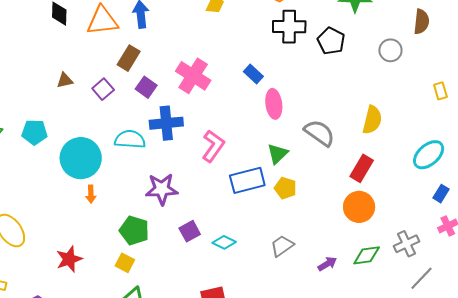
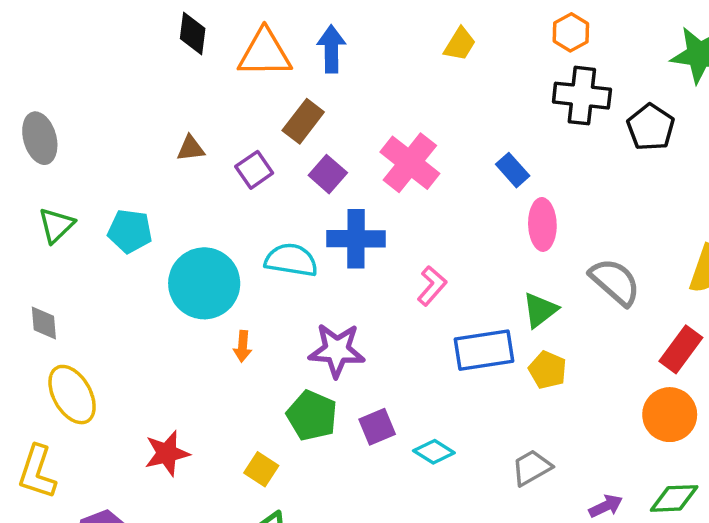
pink L-shape: (213, 146) -> (432, 286), size x0.7
orange arrow: (91, 194) -> (243, 346), moved
green pentagon: (134, 230) -> (312, 416), moved

